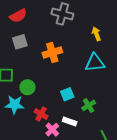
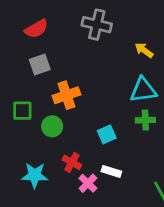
yellow arrow: (96, 34) -> (144, 50), turned -32
orange cross: (52, 53) -> (66, 95), moved
cyan star: (15, 105) -> (35, 175), moved
green cross: (89, 105) -> (145, 120), moved, turned 32

